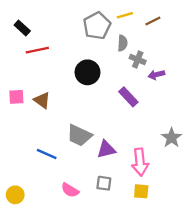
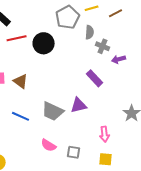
black circle: (88, 72) -> (44, 43), moved
purple triangle: (106, 149) -> (79, 105), moved
blue line: (47, 154) -> (21, 116), moved
pink arrow: (140, 162) -> (105, 134), size x0.7
pink semicircle: (70, 190) -> (49, 145), moved

